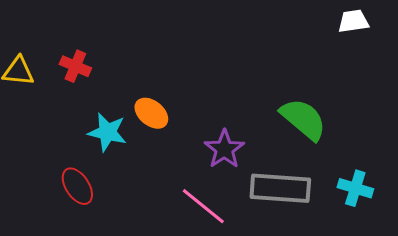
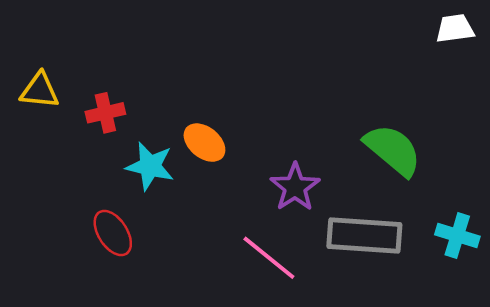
red cross: (75, 66) -> (105, 113), moved, turned -36

